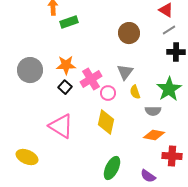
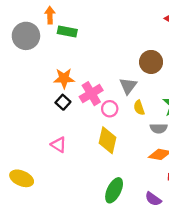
green rectangle: (69, 22) -> (67, 32), turned 30
brown circle: (129, 33) -> (151, 62), moved
gray circle: (30, 70) -> (26, 36), moved
pink triangle: (61, 126) -> (59, 145), size x0.6

